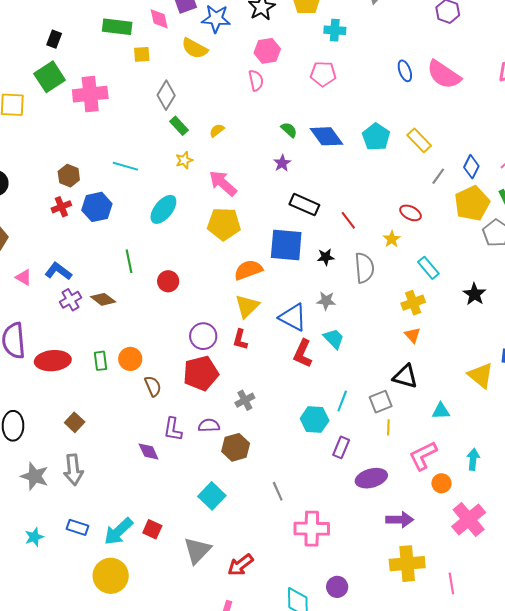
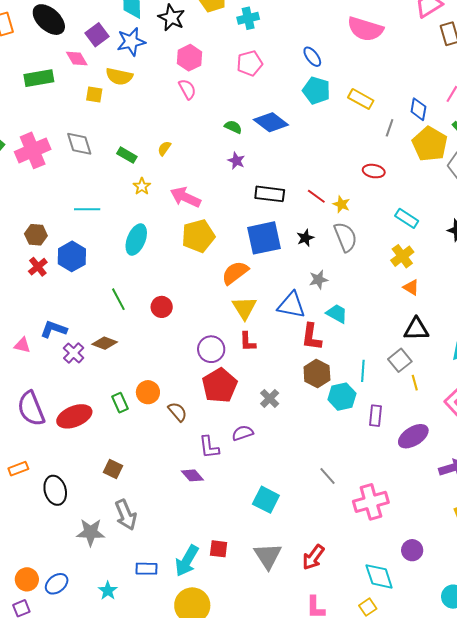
yellow square: (142, 54) -> (94, 95), moved, turned 30
blue ellipse: (405, 71) -> (312, 57), moved
gray diamond: (166, 95) -> (79, 144), moved, turned -32
cyan pentagon: (376, 137) -> (316, 90), moved
yellow star: (392, 239) -> (341, 204), moved
brown hexagon: (236, 447) -> (317, 373), moved

